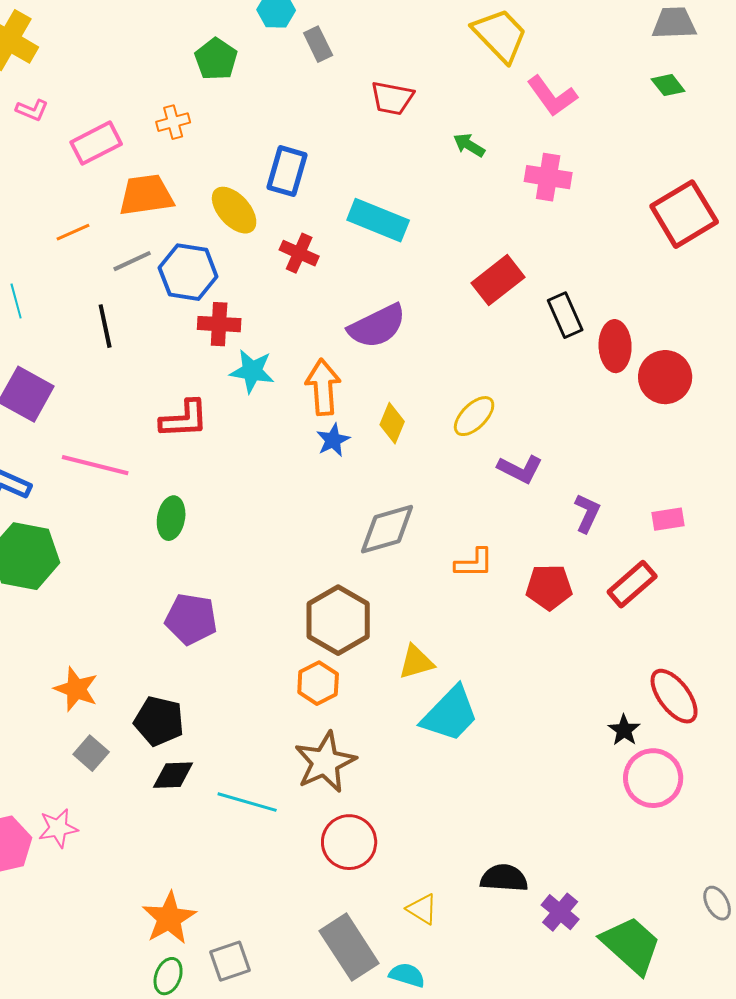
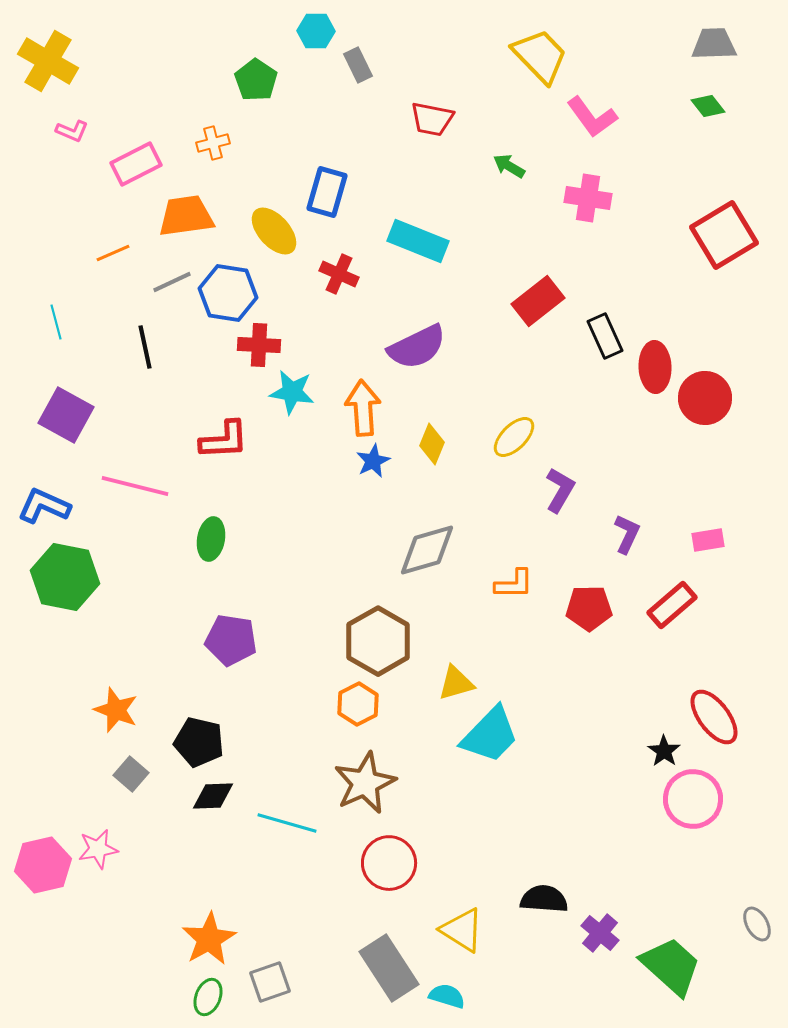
purple L-shape: (520, 469) -> (560, 490), turned -87
yellow triangle: (422, 909) -> (462, 930), size x1.4

